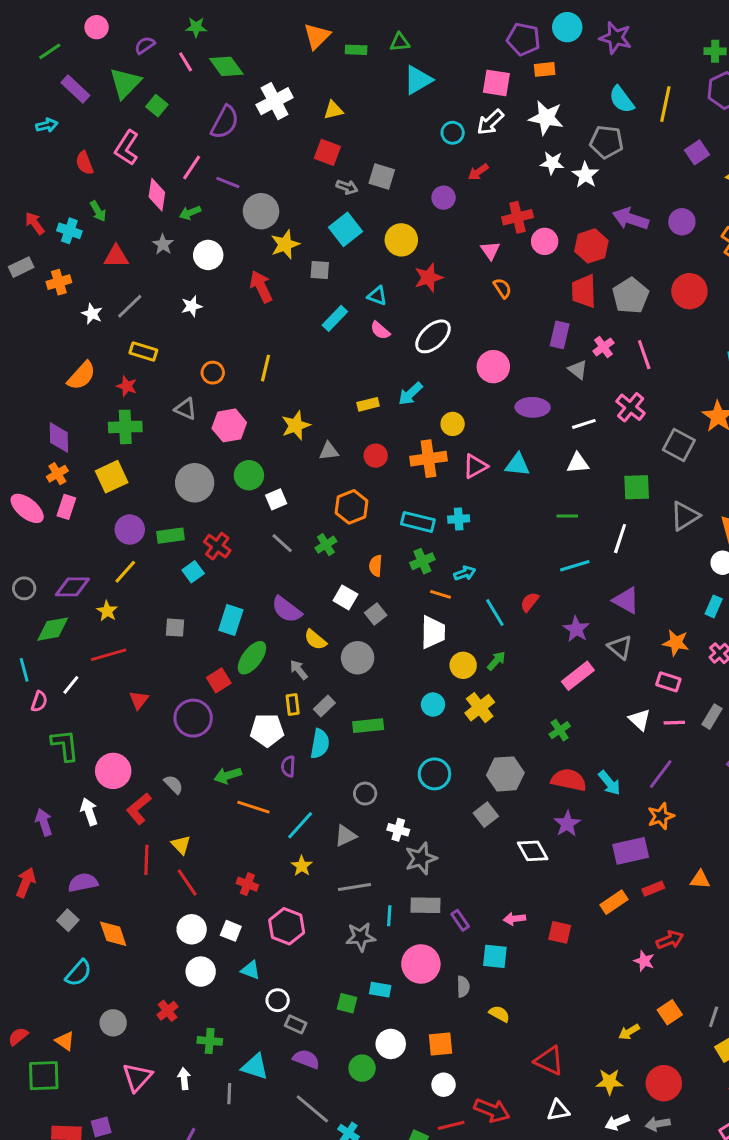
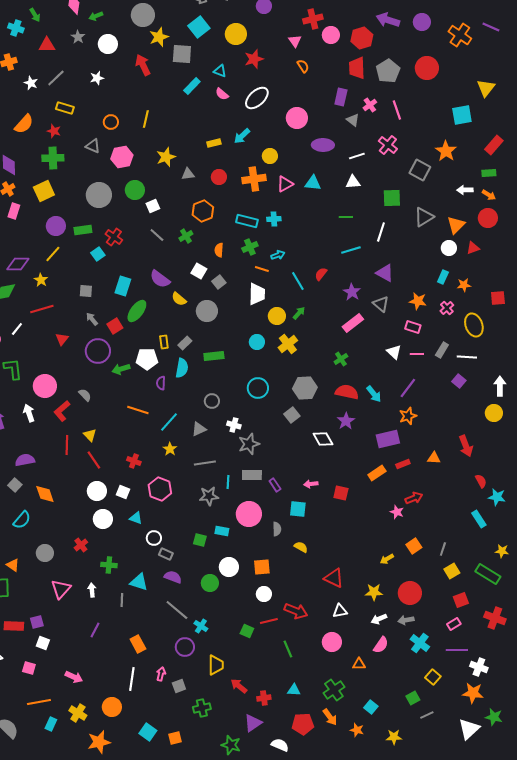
gray square: (320, 270) -> (182, 54), size x1.5
gray arrow: (299, 670) -> (92, 319), moved
green arrow: (228, 775) -> (121, 369), moved

